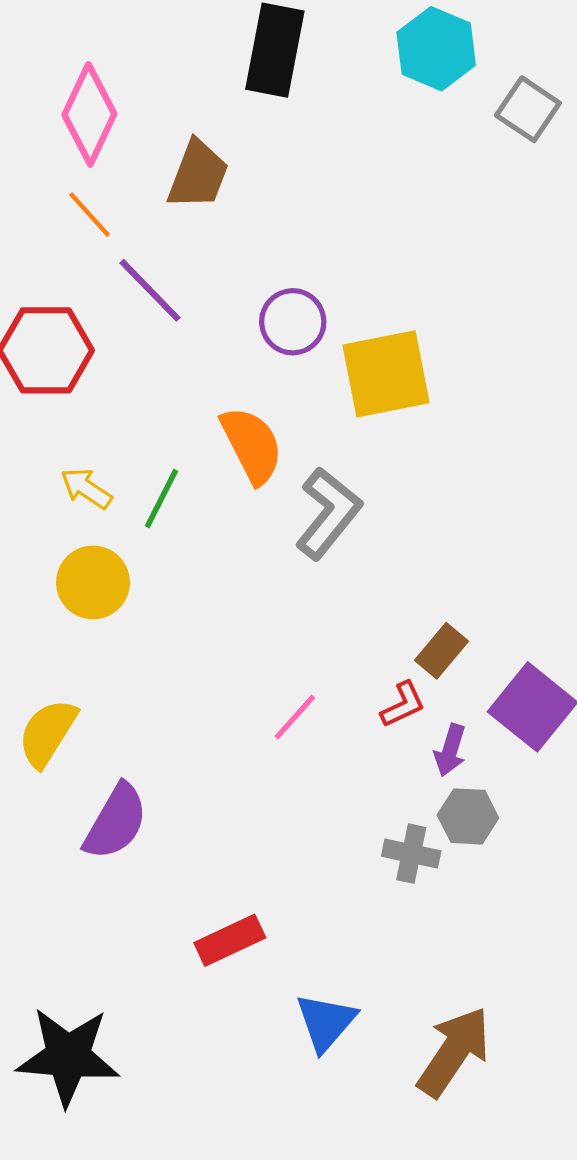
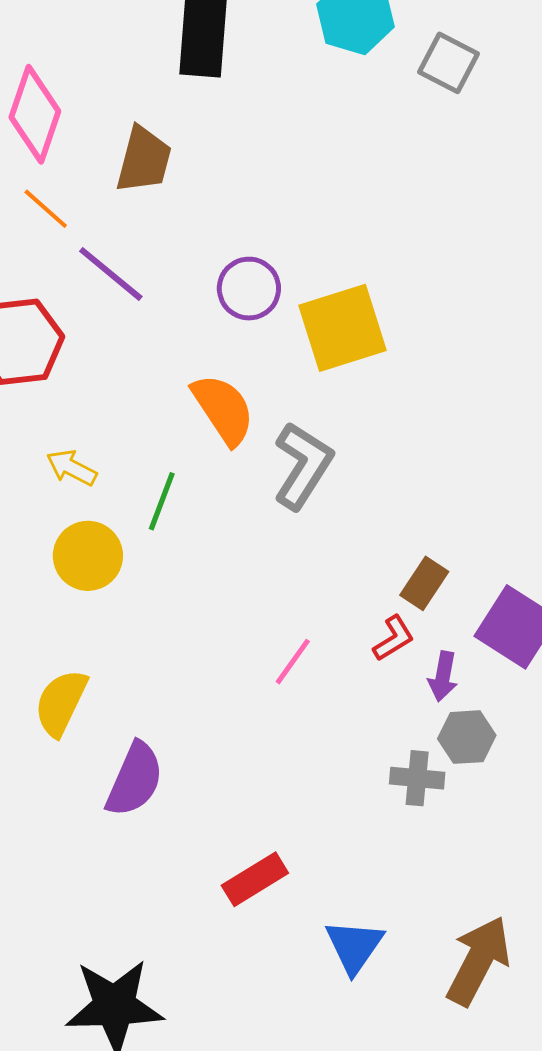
green line: (162, 498) -> (162, 501), moved

